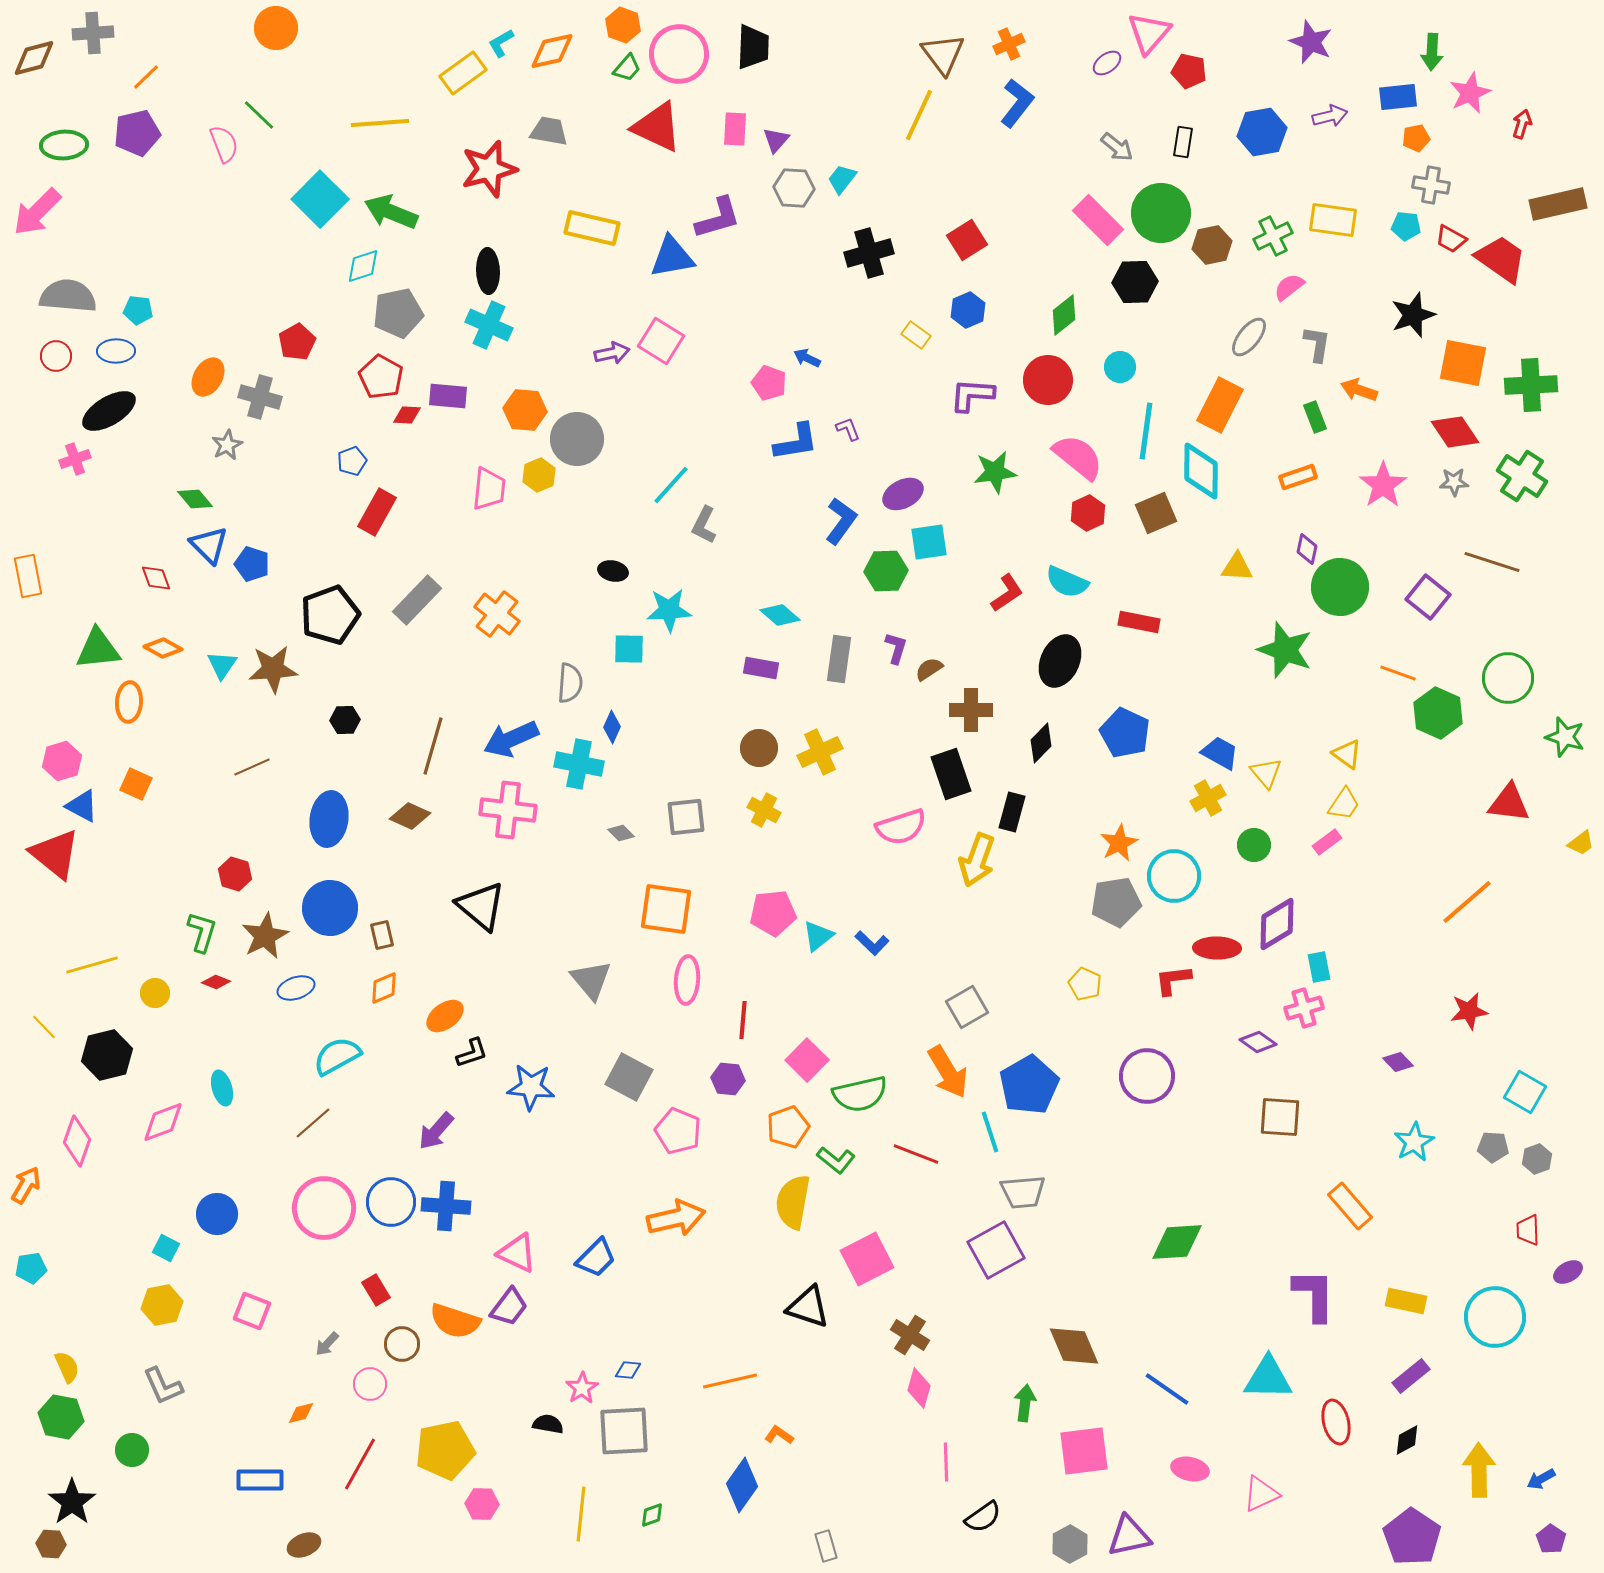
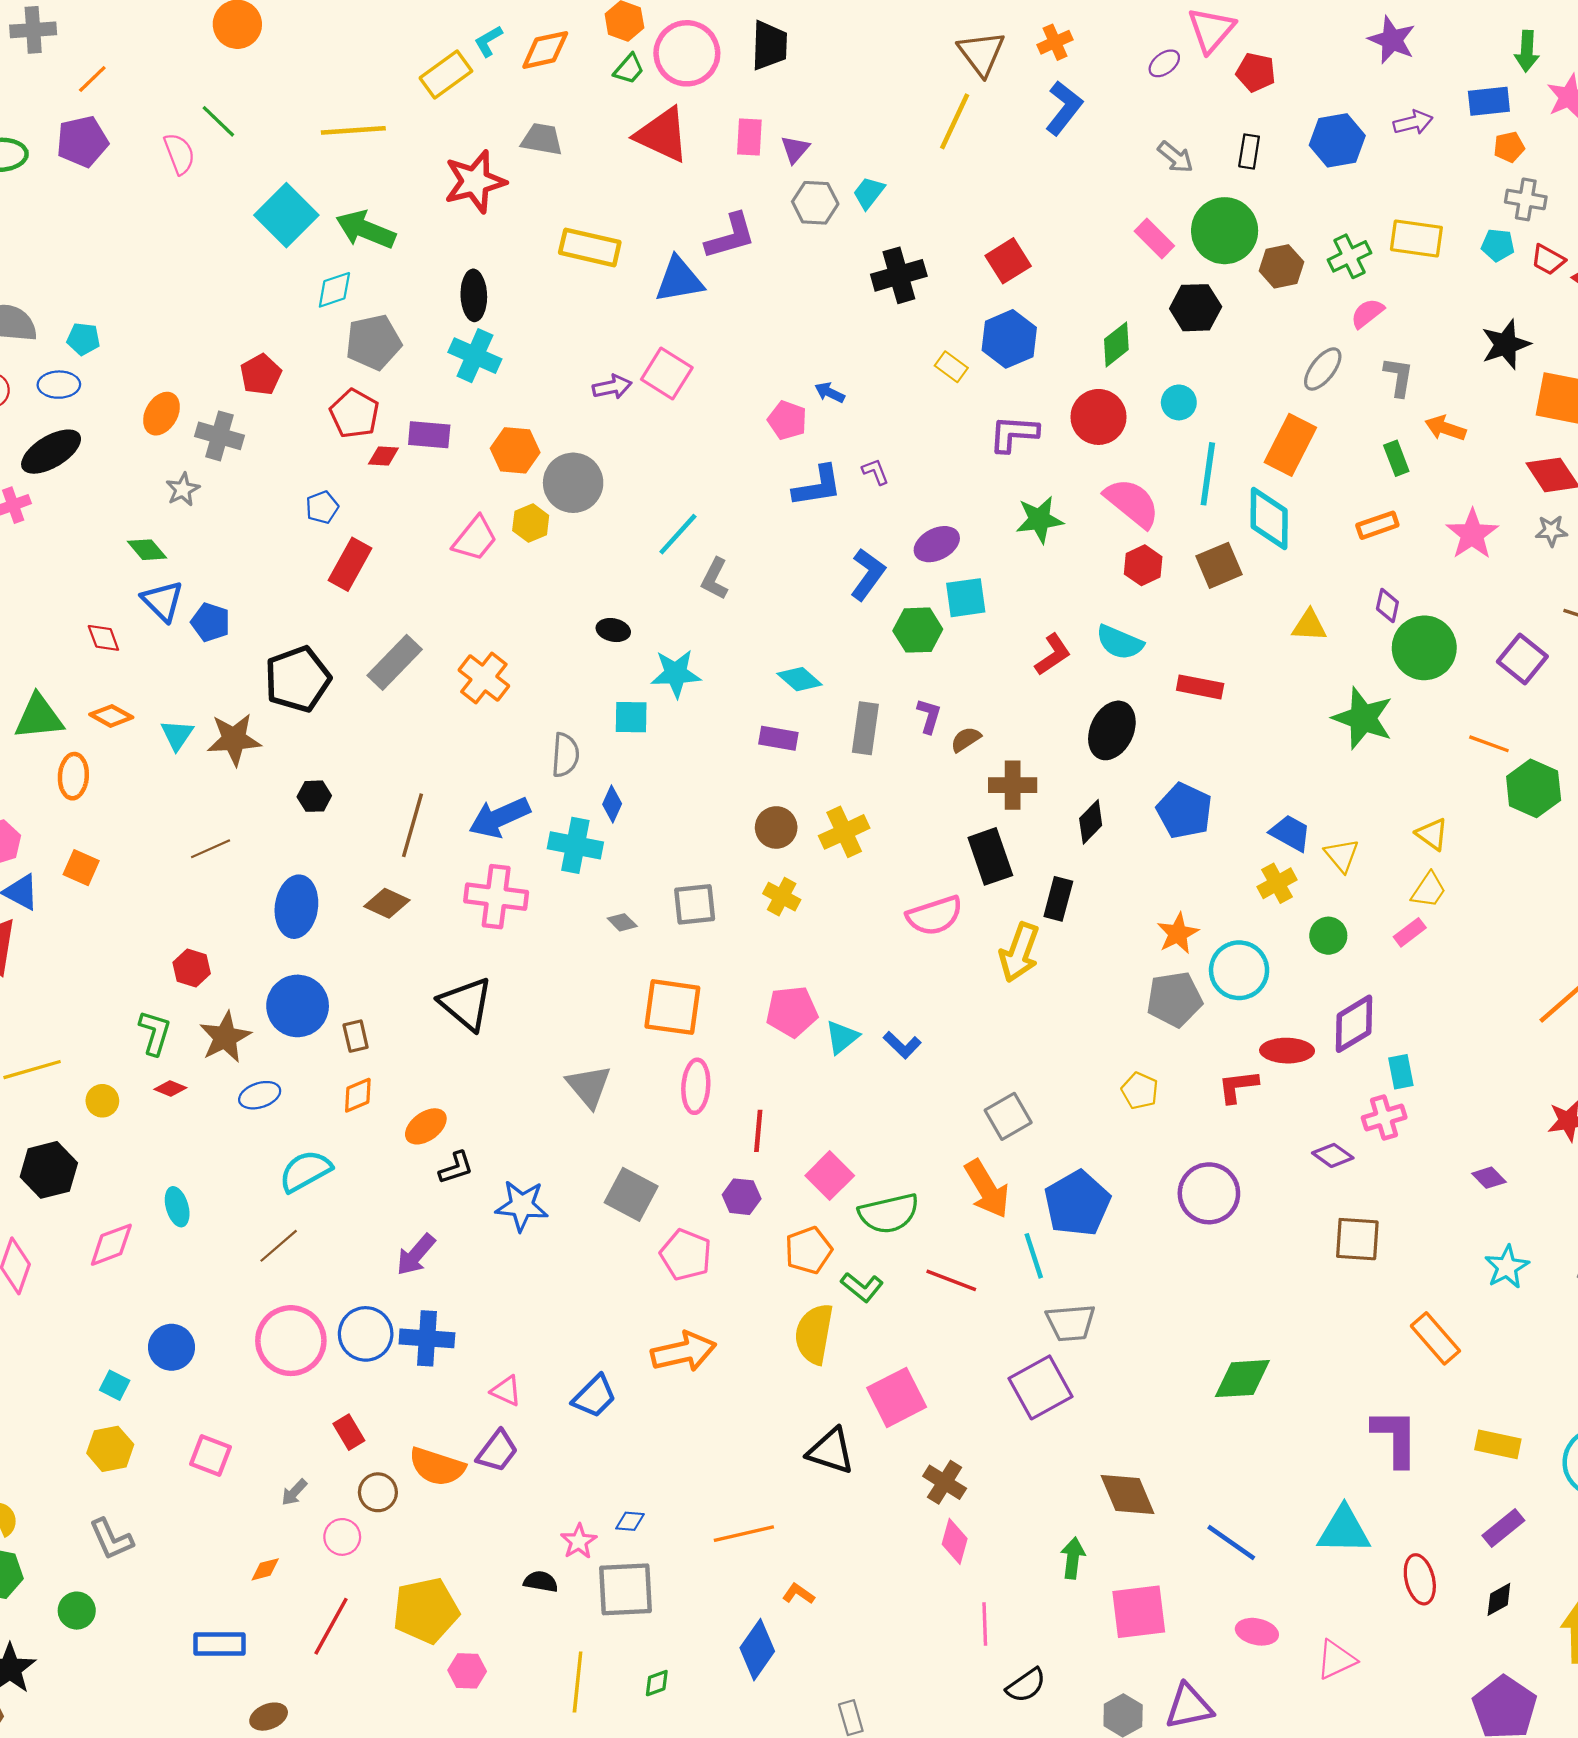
pink rectangle: (1098, 220) -> (1154, 238), size x0.7
blue hexagon: (968, 310) -> (1009, 339), size x1.4
pink trapezoid: (489, 489) -> (475, 539), turned 33
pink triangle: (517, 1253) -> (506, 1391), size x0.7

